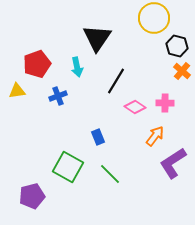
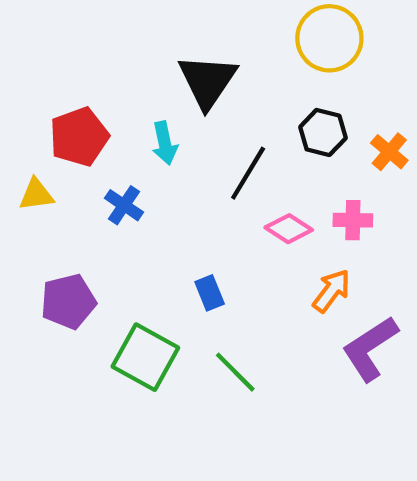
black hexagon: (177, 46) -> (323, 132), moved
blue cross: (58, 96) -> (124, 205), turned -36
purple pentagon: (32, 196) -> (68, 301), moved

